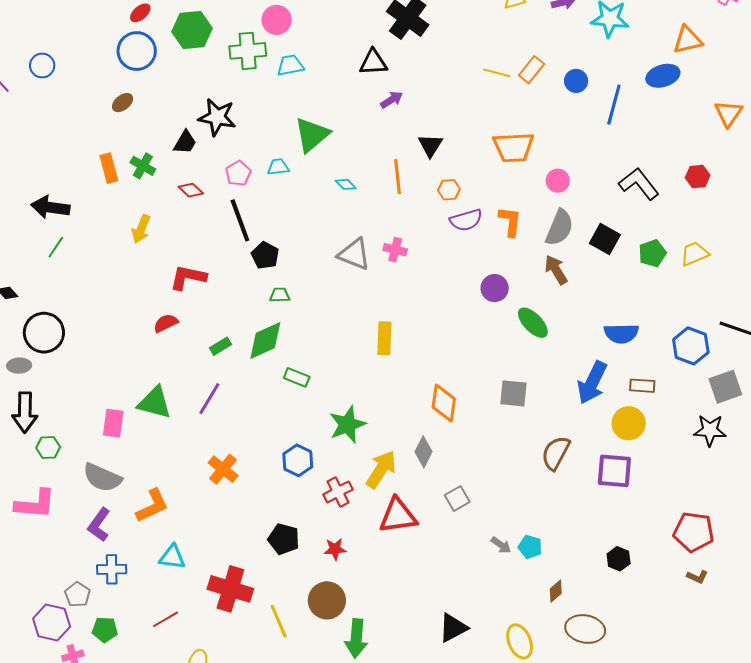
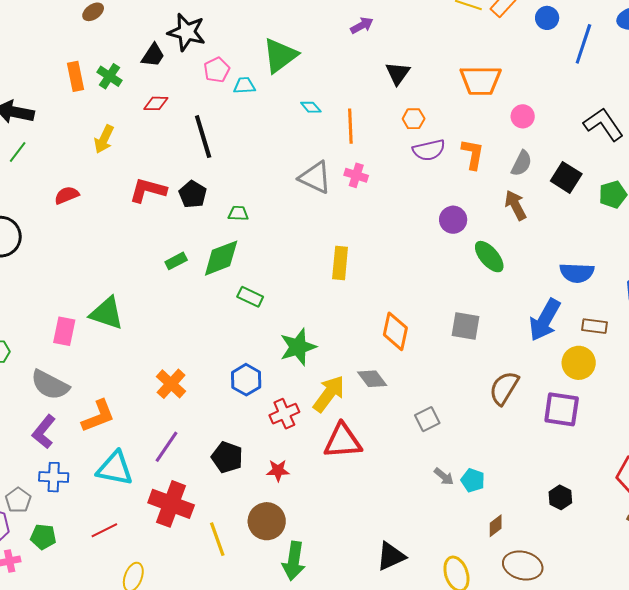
pink pentagon: (238, 173) -> (217, 70), moved
orange line: (397, 177) -> (350, 126), moved
red diamond: (191, 190) -> (156, 103), turned -45
gray semicircle: (559, 228) -> (522, 163), size x0.7
black pentagon: (265, 255) -> (193, 194), moved
red semicircle: (166, 323) -> (67, 195), moved
purple line: (209, 399) -> (166, 447), moved
gray diamond: (424, 452) -> (372, 379), turned -68
gray square: (457, 499) -> (427, 419), moved
cyan triangle: (172, 557) -> (115, 469), size x1.4

